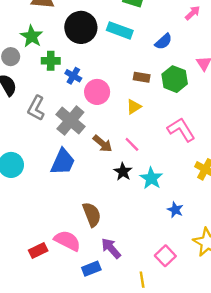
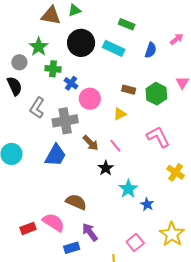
blue semicircle: (163, 42) -> (151, 50), moved, turned -35
gray cross: (70, 121) -> (65, 121), turned 35
cyan star: (151, 178) -> (128, 189), moved
brown semicircle: (92, 214) -> (76, 202), turned -50

